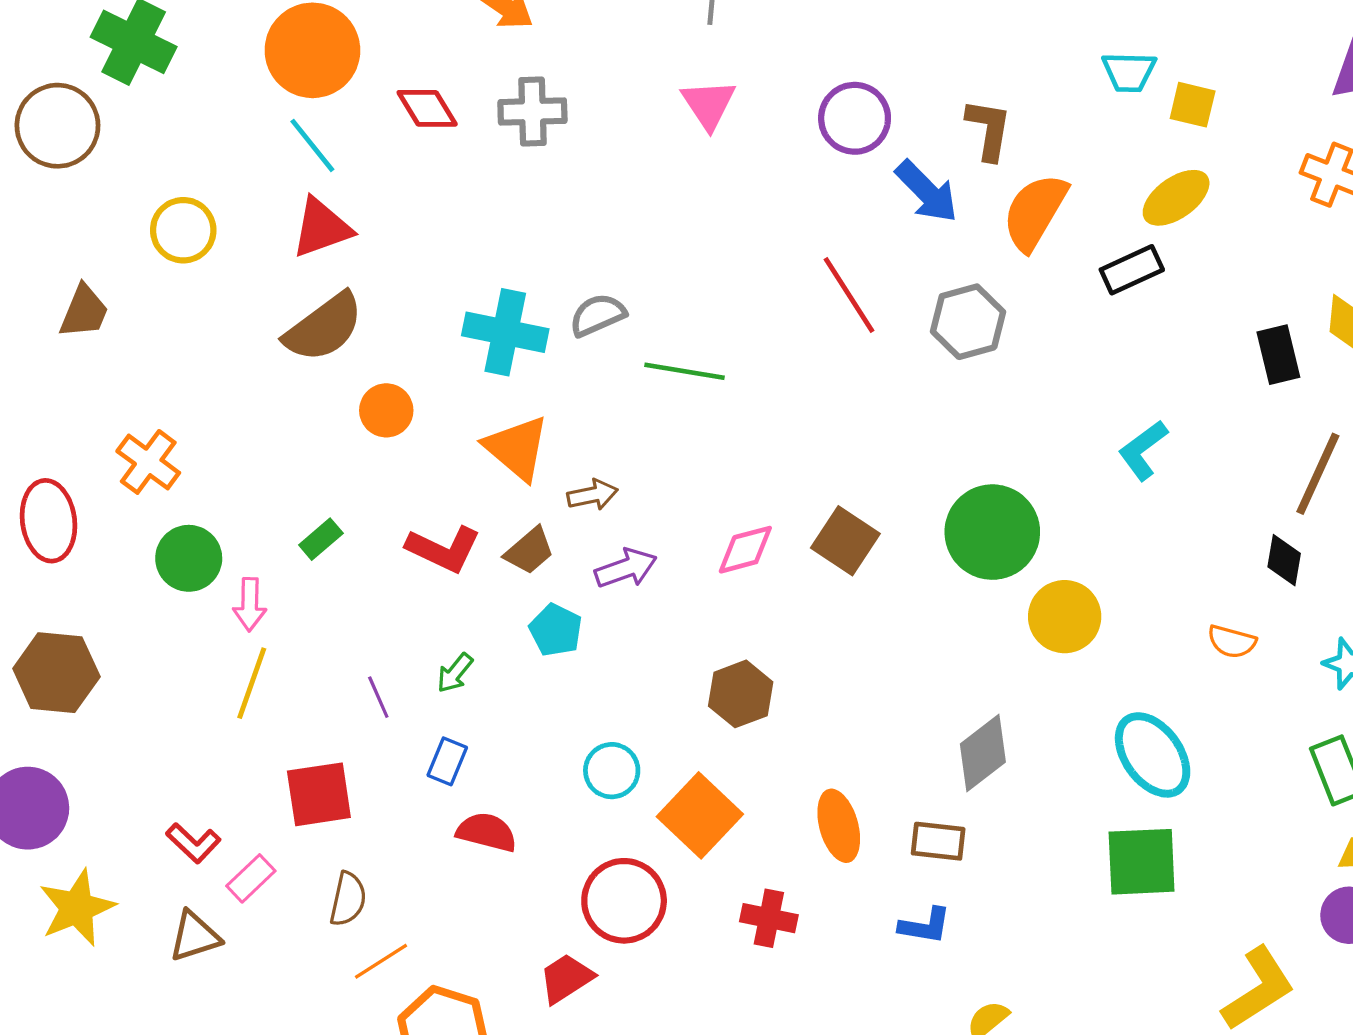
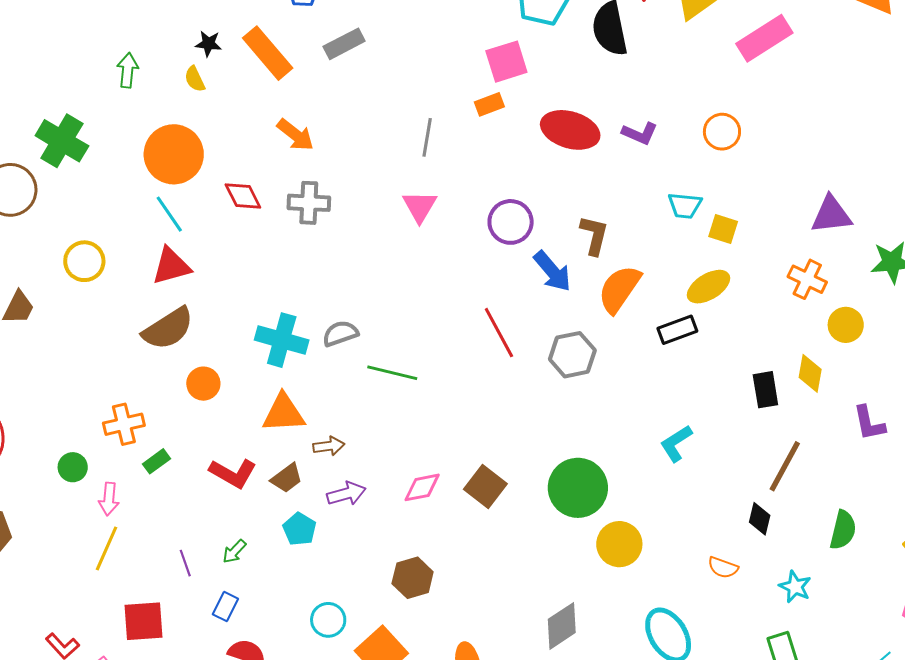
orange triangle: (517, 448) -> (284, 413), turned -48
orange cross: (148, 462) -> (124, 424), moved, turned 36
green circle: (189, 558) -> (73, 467), size x0.7

